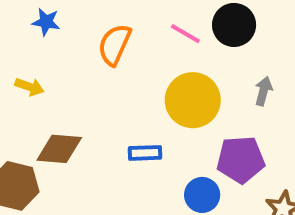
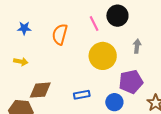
pink line: (185, 34) -> (94, 24), turned 42
blue rectangle: (145, 153) -> (82, 95), moved

